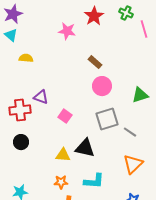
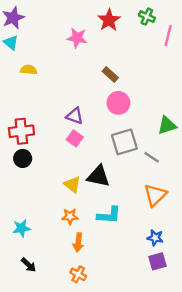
pink line: (144, 29) -> (168, 35), turned 30
green triangle: (140, 95) -> (167, 125), moved
purple triangle: (41, 97) -> (75, 116), moved
black circle: (21, 142) -> (23, 158), moved
yellow triangle: (63, 155) -> (72, 184), turned 35

